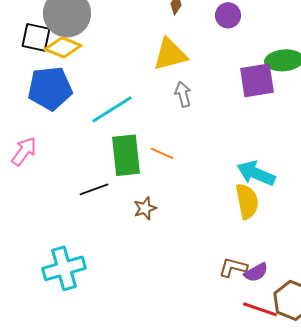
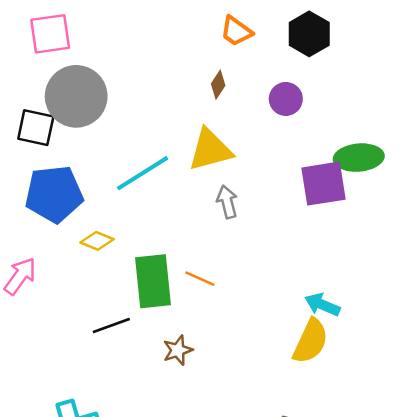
yellow diamond: (63, 47) -> (97, 241), moved, size x0.7
cyan line: (112, 109) -> (143, 173), moved
cyan arrow: (256, 173) -> (322, 305), size x0.7
yellow semicircle: (247, 201) -> (311, 341), turned 36

